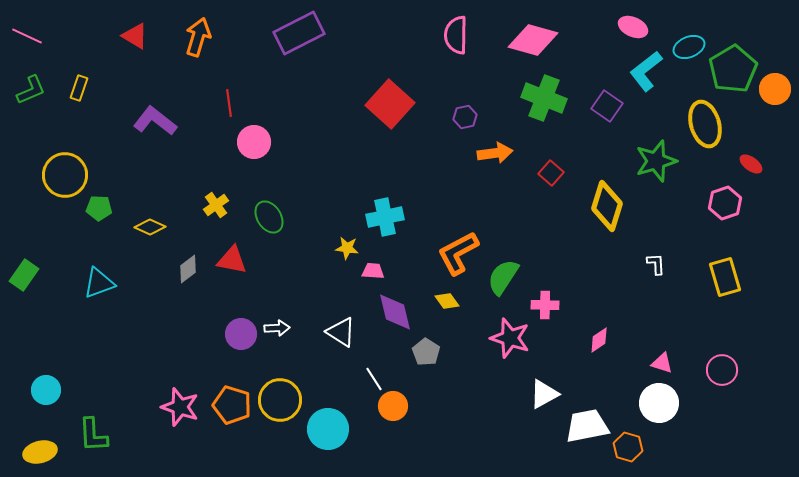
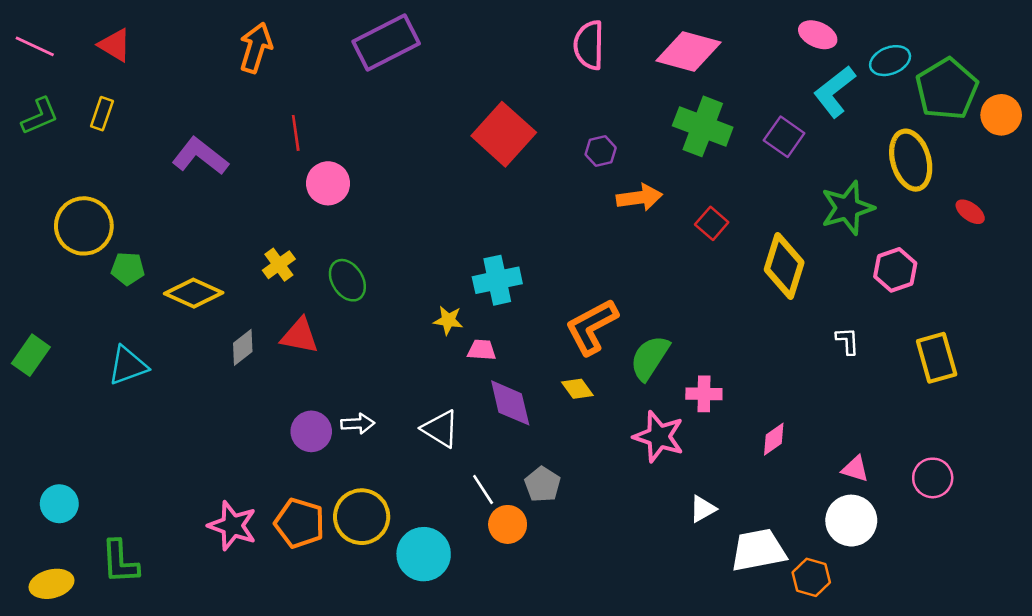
red triangle: (135, 36) -> (115, 45), moved
pink hexagon: (725, 203) -> (895, 270), moved
yellow diamond: (150, 227) -> (194, 293), size x1.4
gray pentagon: (426, 352) -> (542, 484), moved
white triangle: (544, 394) -> (703, 509), size x0.7

